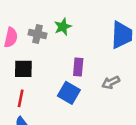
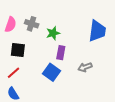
green star: (63, 27) -> (53, 33), moved
red line: (21, 98) -> (13, 73), turned 32

